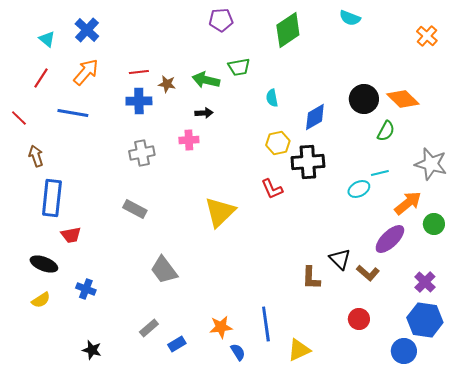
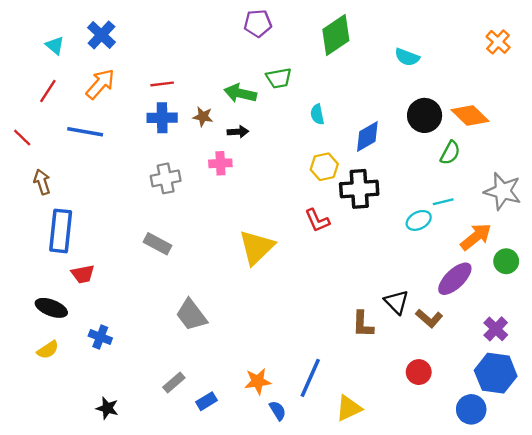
cyan semicircle: (350, 18) -> (407, 57), moved
brown star: (167, 84) -> (203, 117), moved
blue line: (266, 324) -> (310, 378), turned 32

